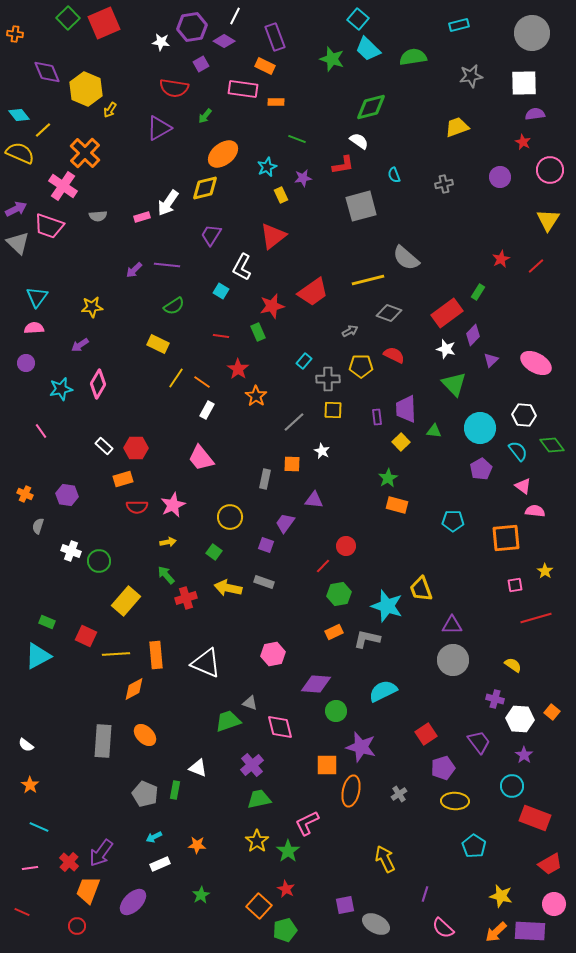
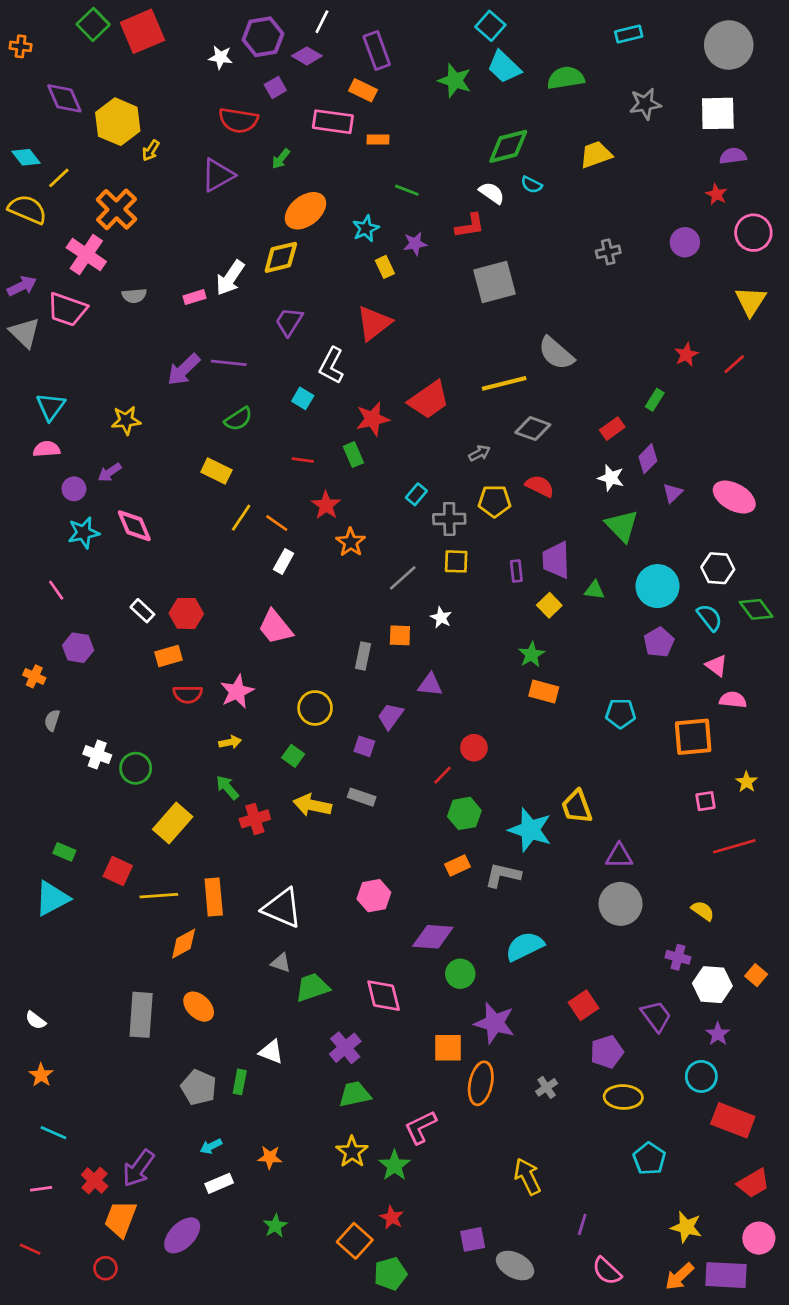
yellow trapezoid: (457, 127) -> (596, 155), moved
cyan semicircle: (394, 175) -> (531, 185), moved, turned -42
purple arrow: (134, 270) -> (184, 370), size x1.5
red rectangle: (447, 313) -> (612, 429), size x0.6
purple circle: (26, 363) -> (74, 489), moved
pink diamond: (98, 384) -> (134, 526), turned -52
purple hexagon: (67, 495) -> (78, 648), moved
gray triangle: (250, 703) -> (281, 963), moved

